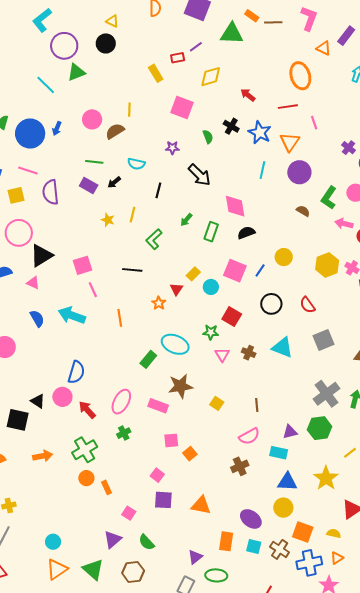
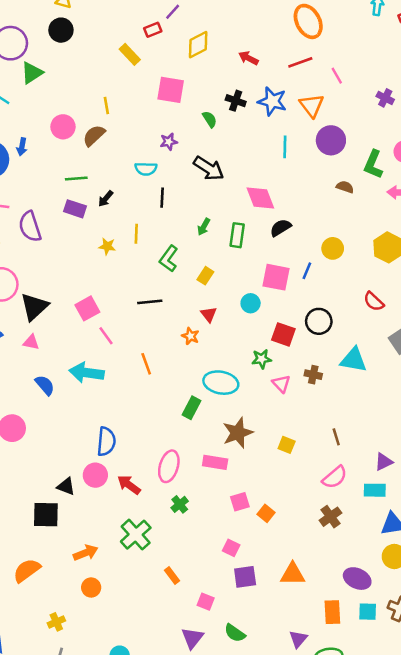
cyan semicircle: (136, 164) -> (146, 169), moved
yellow rectangle: (193, 274) -> (205, 276), moved
black circle: (271, 304) -> (319, 321), moved
orange circle: (86, 478) -> (91, 588), moved

